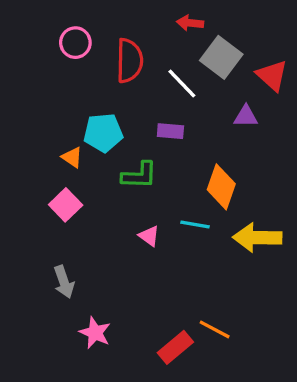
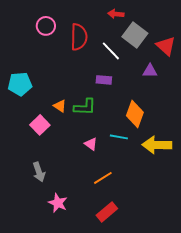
cyan pentagon: (103, 133) -> (20, 84), moved
orange triangle: (72, 157) -> (60, 106), moved
orange line: (215, 329) -> (103, 178), moved, turned -60

